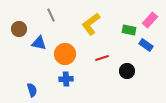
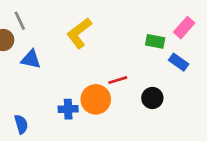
gray line: (51, 15) -> (20, 21), moved
yellow L-shape: (91, 24) -> (79, 33), moved
orange circle: (65, 54) -> (96, 99), moved

